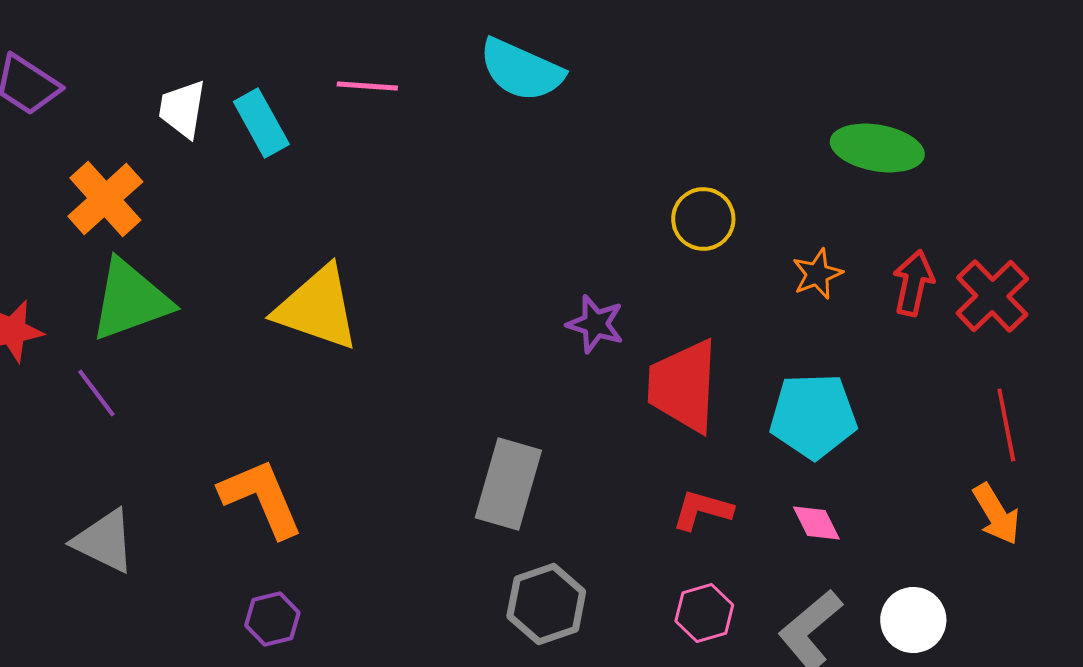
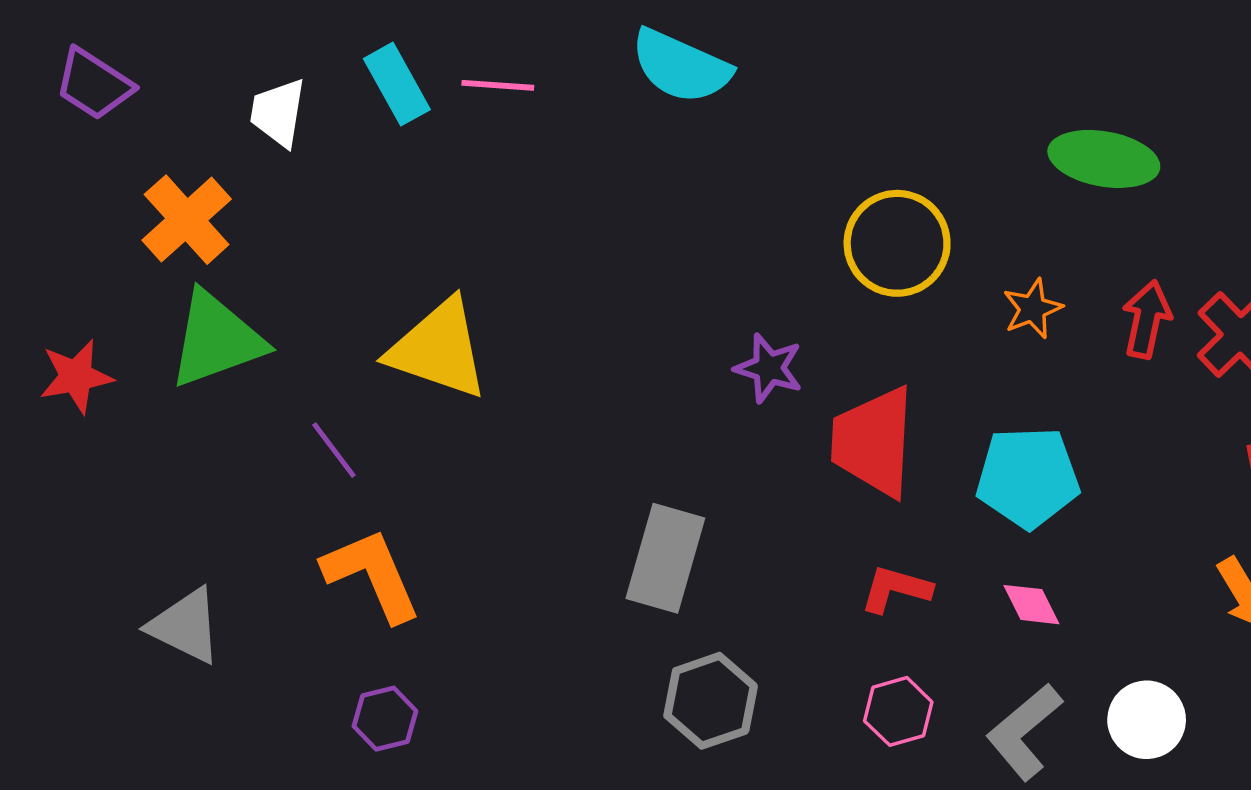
cyan rectangle: (261, 123) -> (397, 84), moved
yellow circle: (703, 219) -> (897, 243), size x1.4
purple line: (96, 393) -> (334, 450), moved

